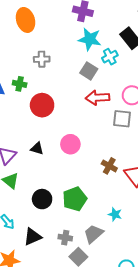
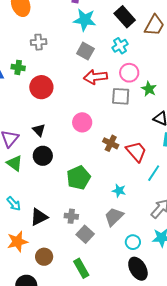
cyan cross: (110, 57) -> (120, 46), moved
pink circle: (70, 144) -> (82, 122), moved
black triangle: (37, 148) -> (39, 130), turned 32
black circle: (42, 199) -> (43, 156), moved
gray trapezoid: (93, 234) -> (114, 217), moved

